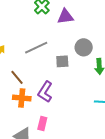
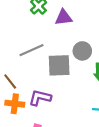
gray square: (62, 61) -> (59, 65), size x1.6
purple L-shape: (45, 92) -> (40, 98), turned 70

